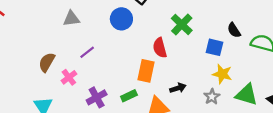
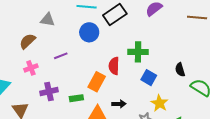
green cross: (182, 24) -> (138, 52), turned 30
blue square: (215, 47) -> (149, 78), moved
purple line: (87, 52) -> (61, 56), moved
brown semicircle: (47, 62) -> (27, 41), moved

